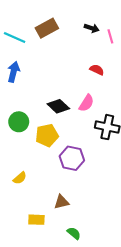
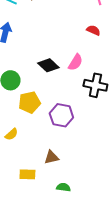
red semicircle: (97, 70) -> (93, 30), moved
yellow pentagon: (47, 135) -> (29, 102), moved
green semicircle: (74, 233) -> (63, 187), turned -32

